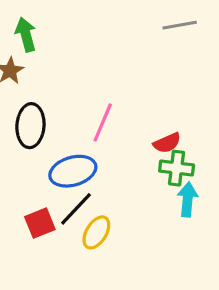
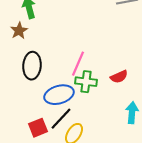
green cross: (177, 168) -> (86, 82), moved

